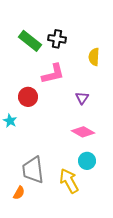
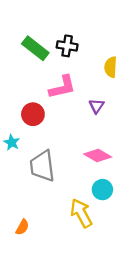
purple triangle: (82, 98) -> (97, 106), moved
gray trapezoid: (33, 170) -> (42, 166), moved

